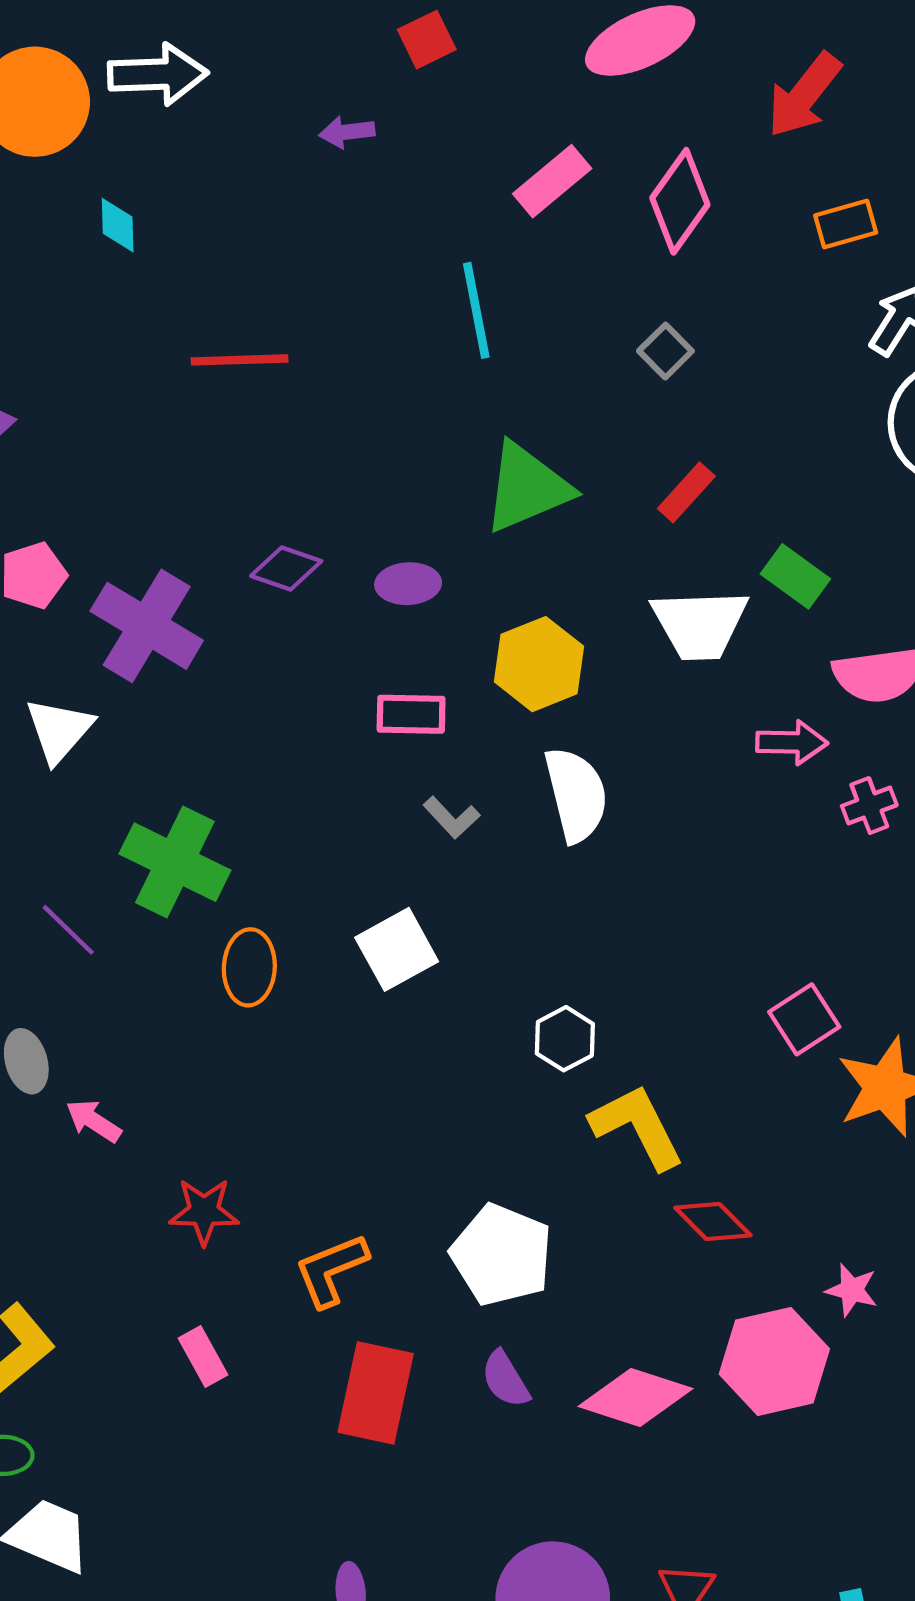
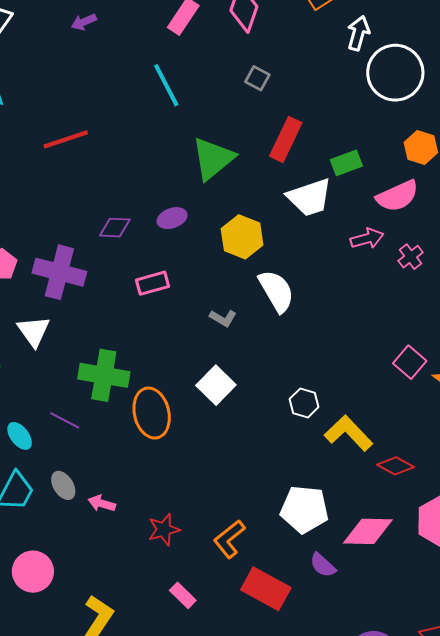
red rectangle: (686, 492) -> (286, 139), size x1.5
green rectangle: (795, 576) -> (346, 163), turned -40
pink rectangle: (411, 714) -> (152, 283), moved
orange ellipse: (249, 967) -> (152, 413), size x1.4
red rectangle: (376, 1393) -> (266, 589), turned -57
pink diamond: (635, 1398) -> (368, 531), moved

